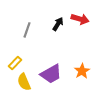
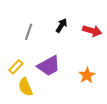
red arrow: (80, 19) -> (92, 31), moved
purple trapezoid: (51, 74) -> (49, 66), moved

